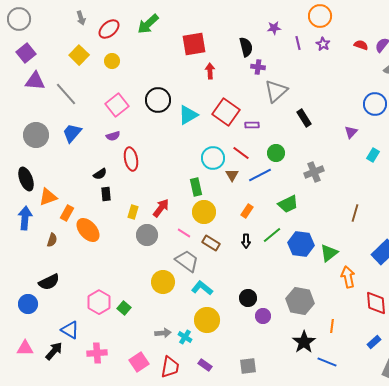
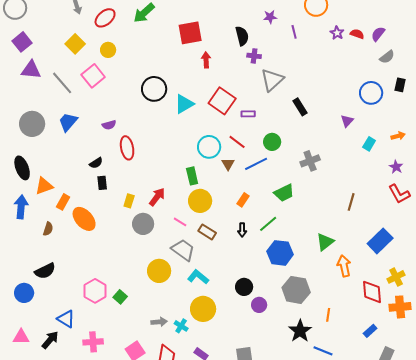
purple star: (323, 44) -> (337, 33), moved
pink square: (117, 105) -> (93, 76), moved
blue hexagon: (301, 244) -> (280, 253), moved

